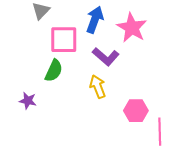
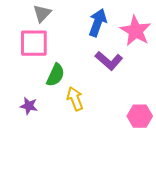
pink square: (64, 40) -> (34, 43), moved
yellow arrow: (98, 87) -> (75, 99), moved

